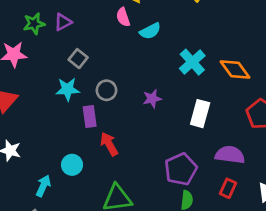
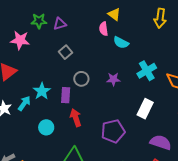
cyan semicircle: (150, 31) -> (121, 43), turned 42
cyan star: (68, 89) -> (42, 91), moved, turned 30
purple star: (152, 99) -> (113, 79), moved
purple pentagon: (181, 169) -> (113, 131), moved
cyan arrow: (43, 186) -> (24, 103), moved

